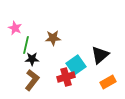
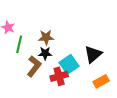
black star: (32, 59) -> (45, 53), moved
brown L-shape: (32, 80) -> (34, 66), moved

